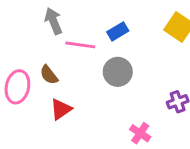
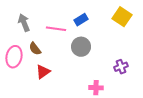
gray arrow: (53, 21) -> (24, 23), moved
pink cross: (140, 133) -> (96, 88), turned -32

